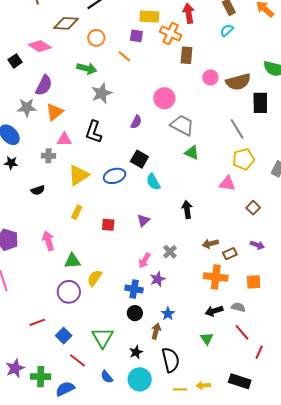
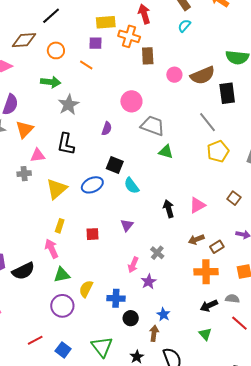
pink triangle: (227, 183) -> (197, 205), moved, turned -30
black semicircle: (38, 190) -> (23, 271), moved, size x1.6
pink arrow: (48, 241) -> (52, 249), moved
blue cross: (134, 289) -> (116, 298), moved

